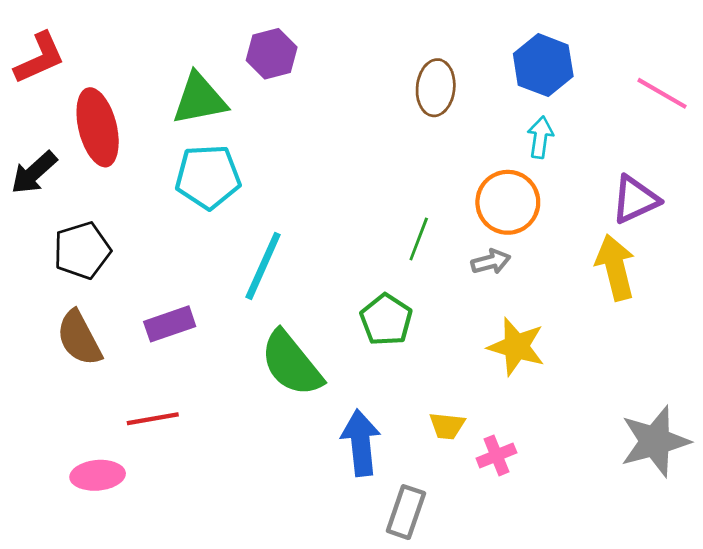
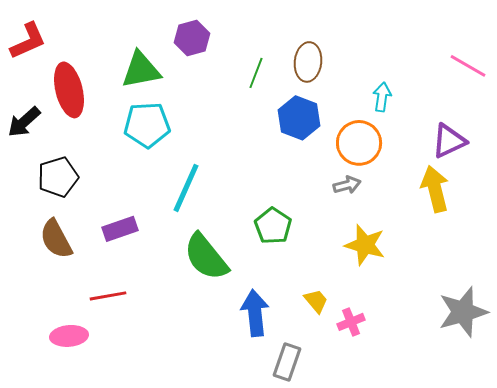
blue hexagon: (543, 65) -> (299, 118), moved
green line: (419, 239) -> (256, 73), moved
yellow trapezoid: (447, 426) -> (316, 301), turned -136

